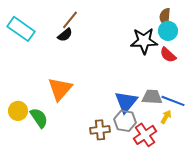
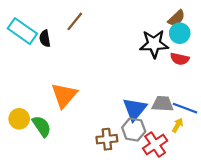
brown semicircle: (165, 17) -> (176, 18), turned -138
black semicircle: (65, 35) -> (45, 39), moved, turned 119
red semicircle: (168, 55) -> (180, 59), turned -30

